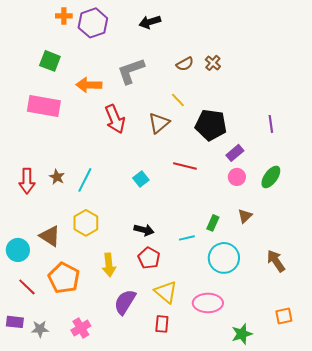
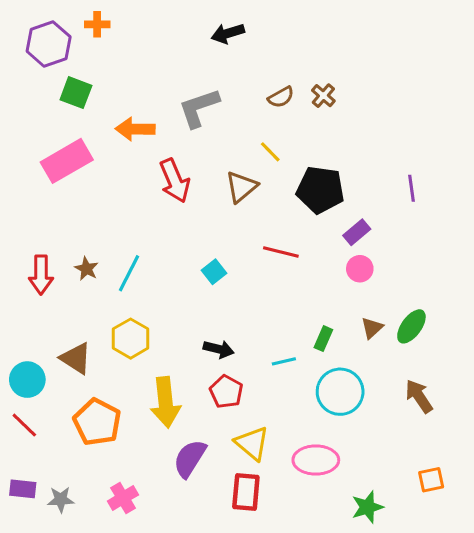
purple hexagon: (93, 23) -> (49, 44), moved
pink rectangle: (44, 106) -> (67, 161), turned -40
green ellipse: (271, 177) -> (411, 326), moved
yellow arrow: (109, 265) -> (165, 402), size x1.4
red line: (27, 287) -> (24, 425), moved
red rectangle: (162, 324) -> (246, 492), size x1.4

